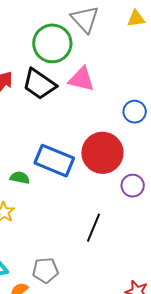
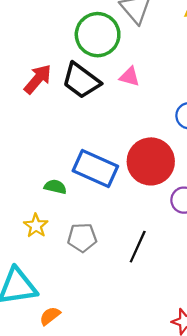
pink triangle: (81, 79) -> (129, 77), size x0.7
gray pentagon: (45, 270) -> (82, 238), moved

